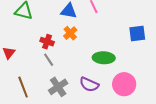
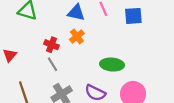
blue square: (137, 33) -> (133, 16), moved

